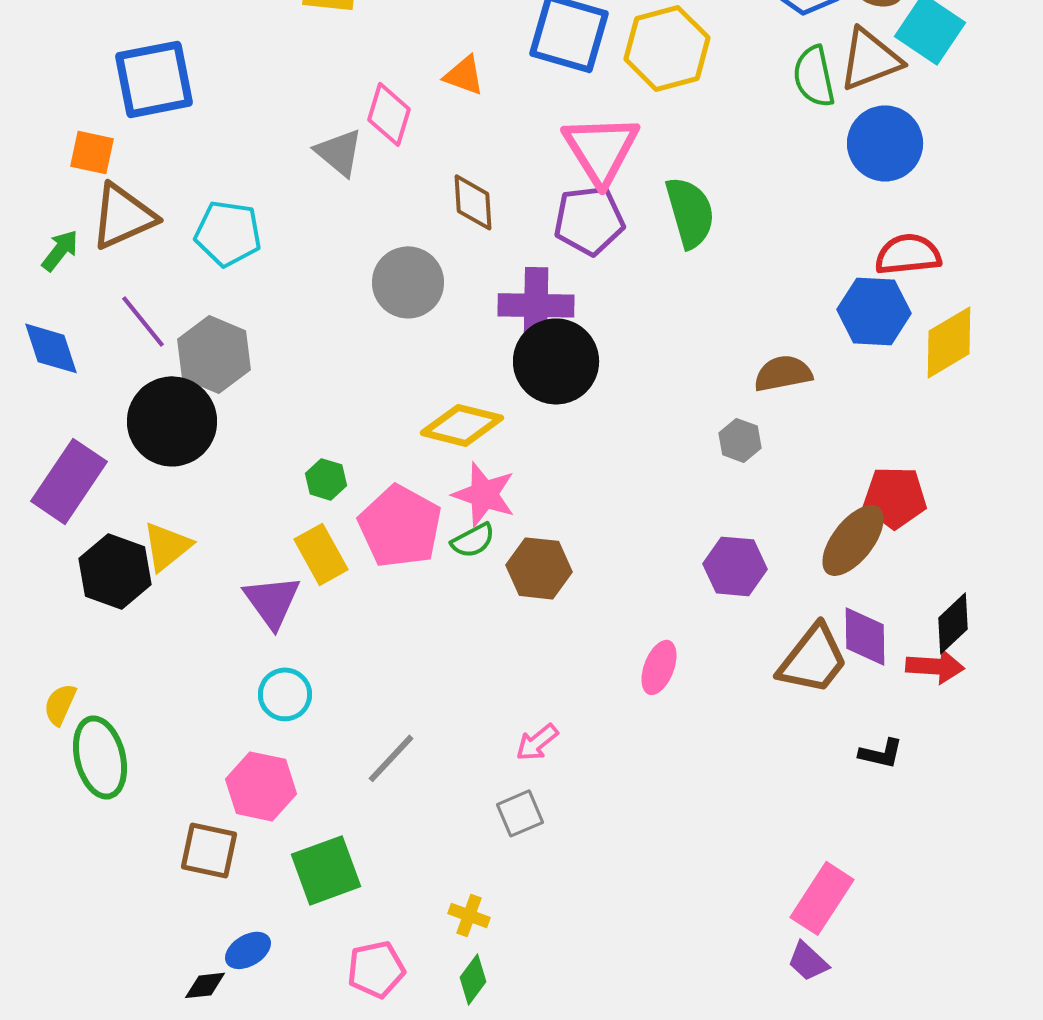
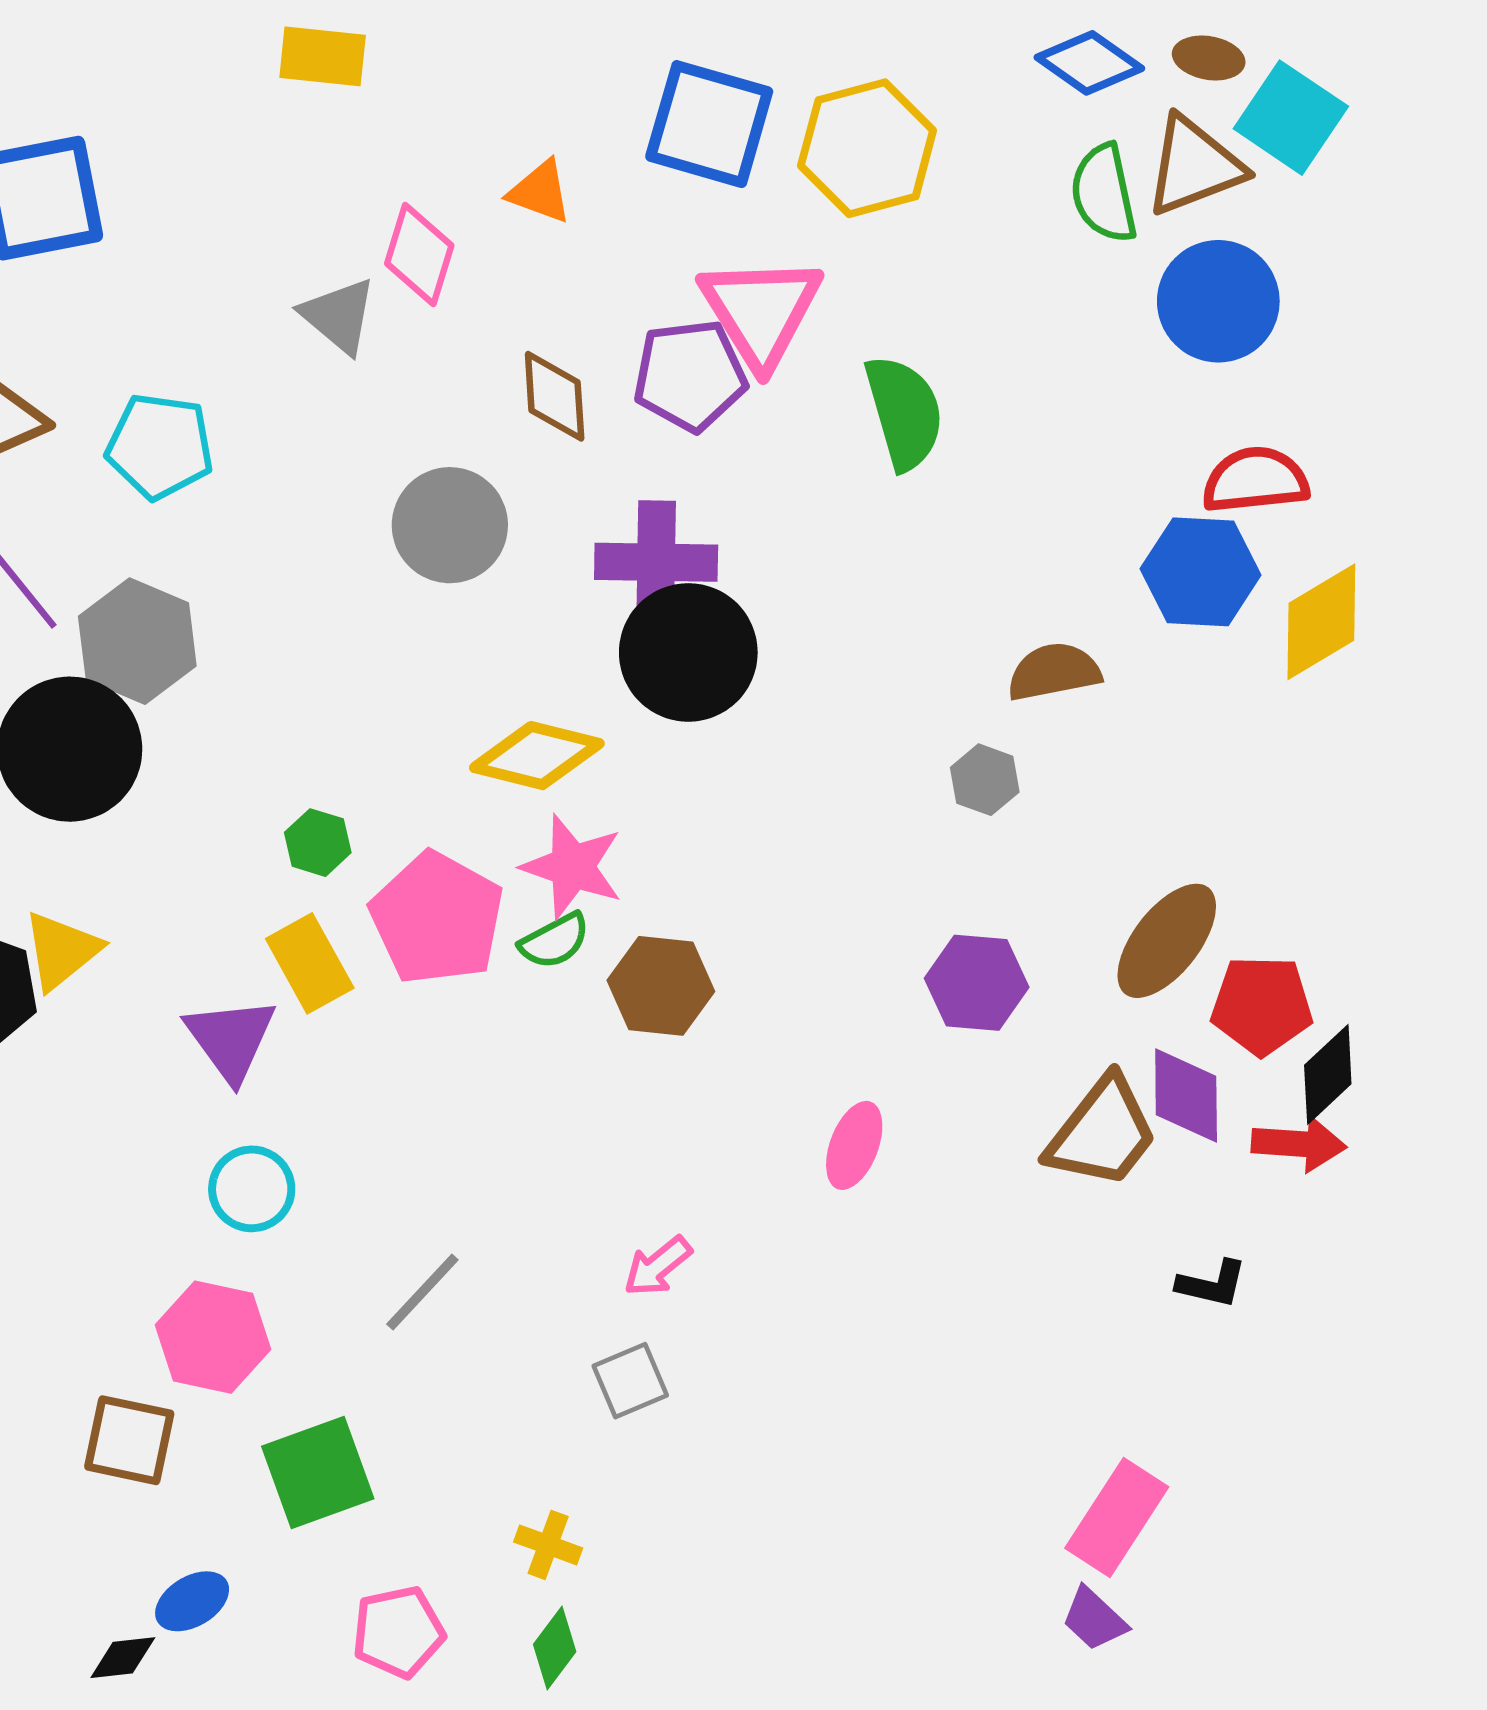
purple pentagon: (589, 220) -> (690, 375), moved
red pentagon: (895, 497) -> (1262, 1005), moved

